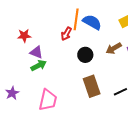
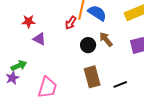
brown arrow: (114, 48) -> (106, 39), moved, turned 77
green arrow: (39, 65) -> (19, 66), moved

